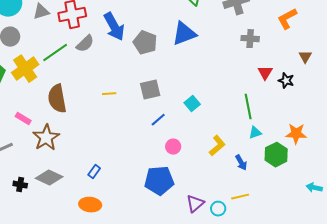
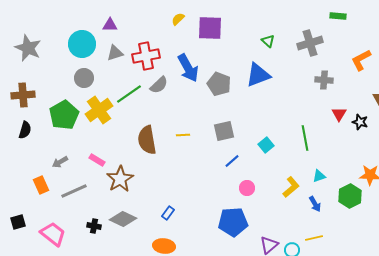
brown semicircle: (57, 99) -> (147, 140), moved
green line: (248, 107) -> (305, 138), moved
cyan triangle: (255, 133) -> (319, 176), moved

